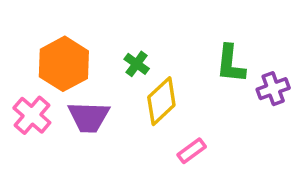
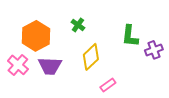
green cross: (137, 64) -> (78, 25), moved

